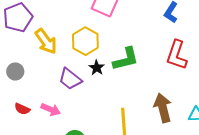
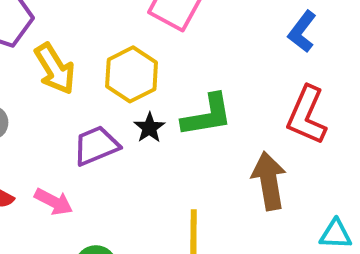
purple trapezoid: (70, 79) -> (96, 146), turned 115
brown arrow: (163, 108) -> (269, 181), moved

